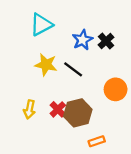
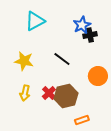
blue star: (83, 40) -> (82, 25), moved
black cross: (106, 41) -> (90, 35), turned 32
yellow star: (46, 65) -> (24, 61), moved

